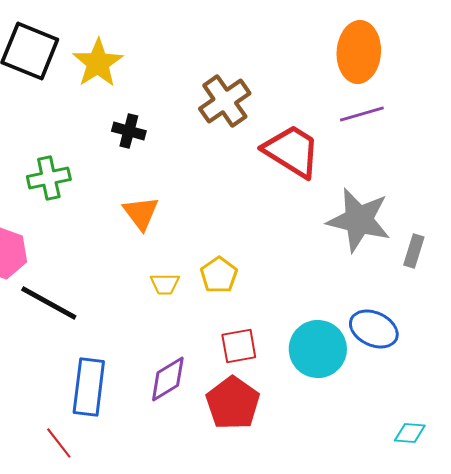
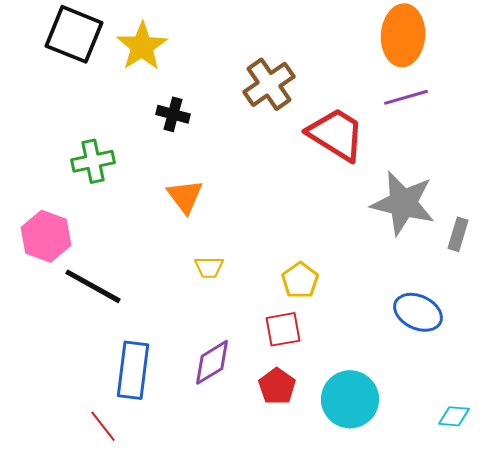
yellow pentagon: (219, 275) -> (300, 280), moved
cyan circle: (318, 349) -> (350, 399), moved
red pentagon: (233, 403) -> (277, 386), size x0.7

